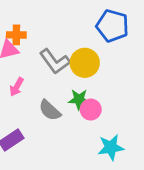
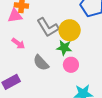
pink arrow: (17, 87) -> (18, 44), turned -88
green star: (79, 99) -> (64, 48), moved

